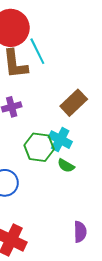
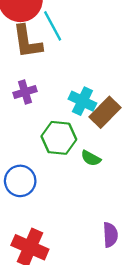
brown rectangle: (74, 103) -> (105, 112), moved
cyan cross: (60, 140) -> (82, 101), moved

